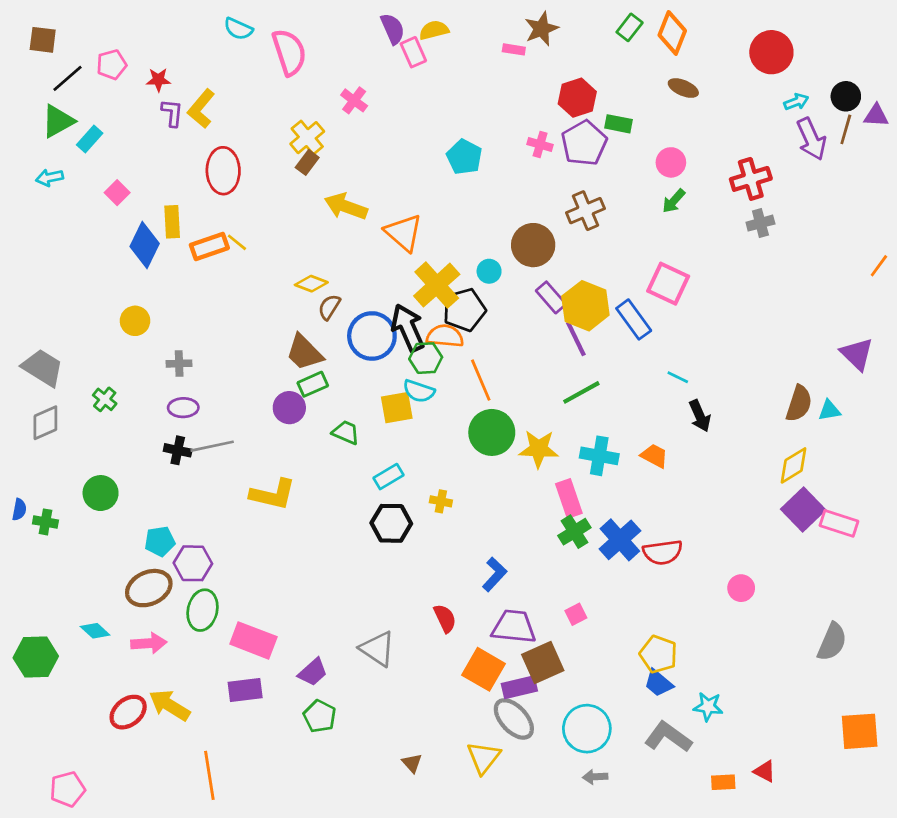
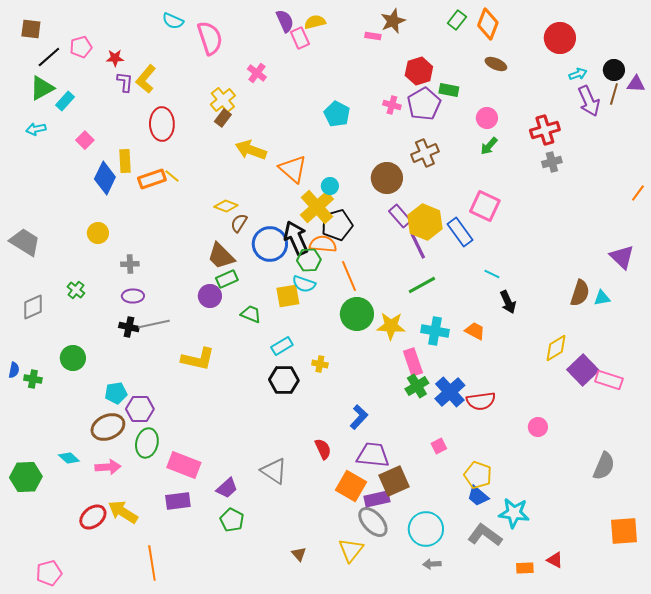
cyan circle: (489, 271) -> (330, 186), moved
gray trapezoid: (43, 368) -> (25, 242), moved
yellow diamond: (793, 465) -> (556, 348), moved
pink square: (576, 614) -> (439, 446), moved
cyan star: (708, 707) -> (514, 513), size x1.4

